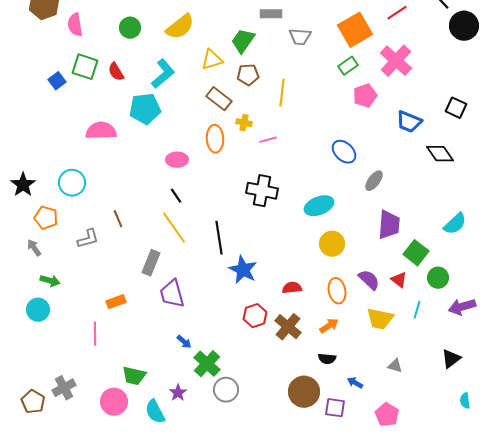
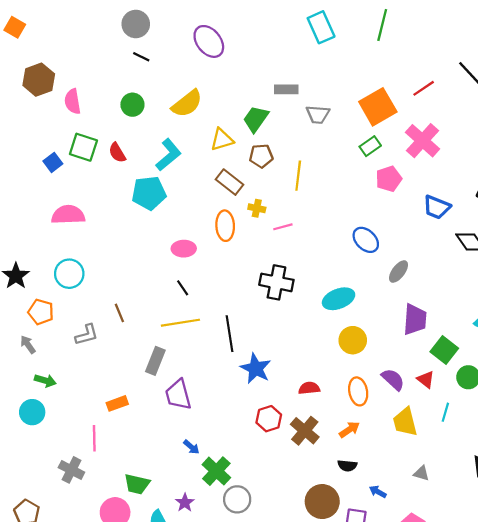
pink semicircle: (101, 131) -> (68, 215), moved
yellow line: (174, 228) -> (180, 323), turned -64
yellow trapezoid: (380, 319) -> (405, 422), turned 64
gray cross: (64, 388) -> (71, 470), moved, turned -35

